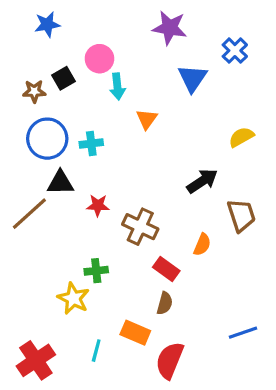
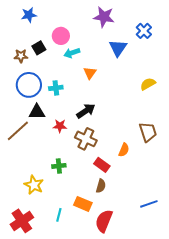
cyan arrow: (117, 86) -> (72, 53), turned 77
black arrow: (202, 181) -> (86, 111), moved
yellow star: (73, 298) -> (34, 185), moved

